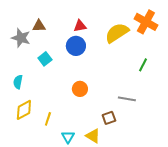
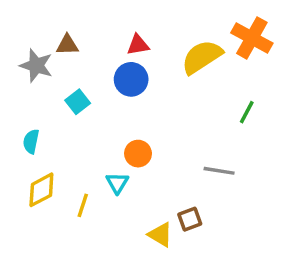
brown square: (109, 118) -> (190, 219), moved
cyan triangle: (68, 137) -> (117, 183), moved

